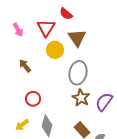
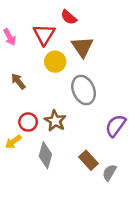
gray ellipse: (78, 73) -> (84, 90), turned -35
brown star: (81, 98) -> (55, 121), moved
yellow arrow: (22, 125) -> (13, 142), moved

